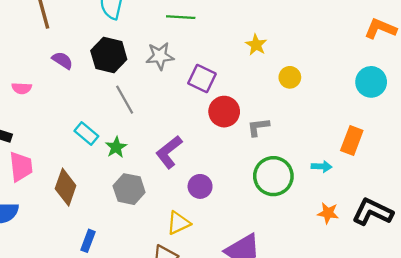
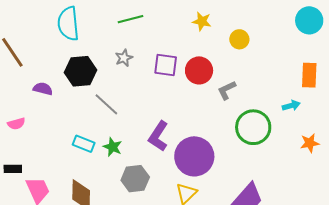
gray star: (160, 56) -> (124, 58), size x0.7
red circle: (224, 112) -> (199, 70), moved
purple circle: (200, 186) -> (194, 156), size x1.8

